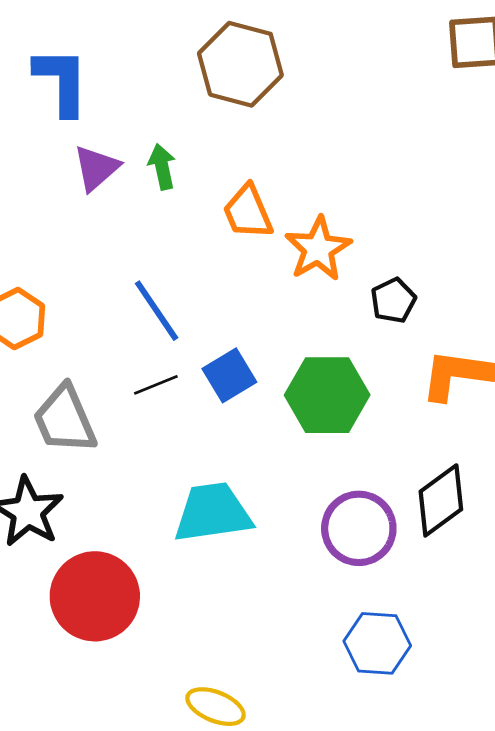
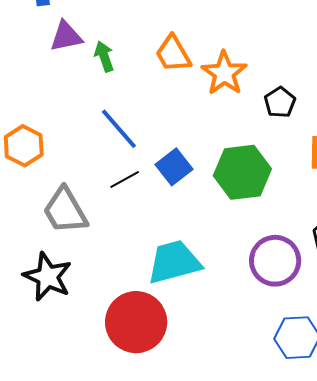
green arrow: (162, 167) -> (104, 56), moved
purple triangle: (96, 168) -> (66, 36), turned 36
red circle: (95, 596) -> (136, 322), moved

